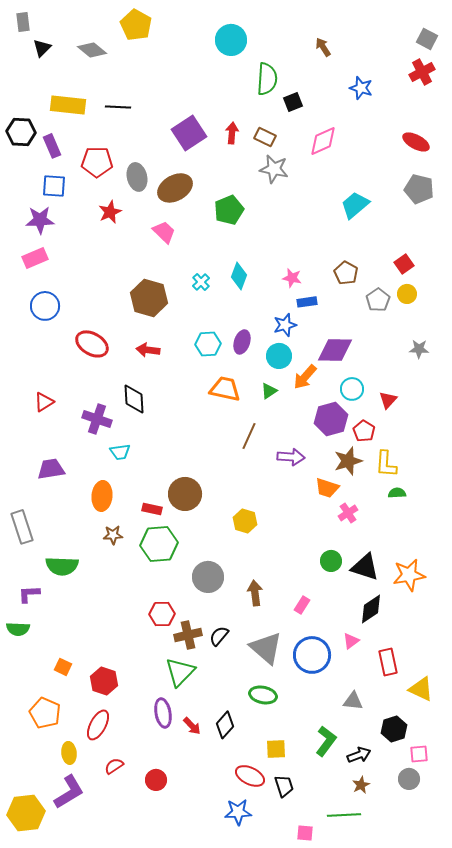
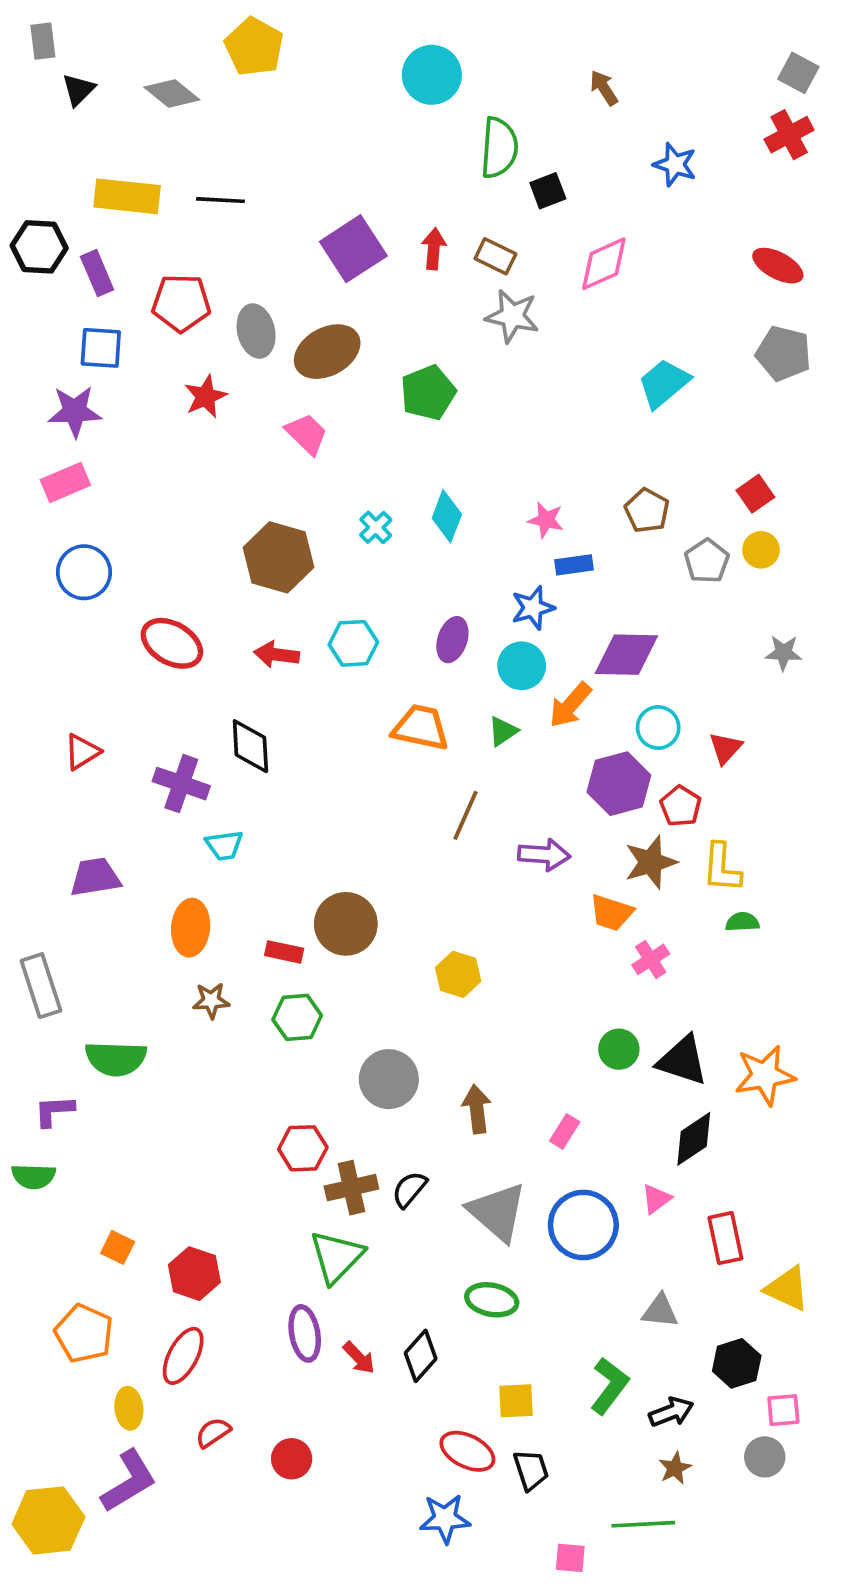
cyan hexagon: (208, 344) -> (353, 643), moved
green hexagon: (159, 544) -> (297, 1017), size x0.7

